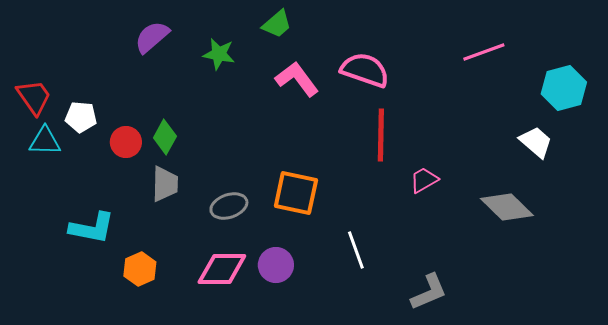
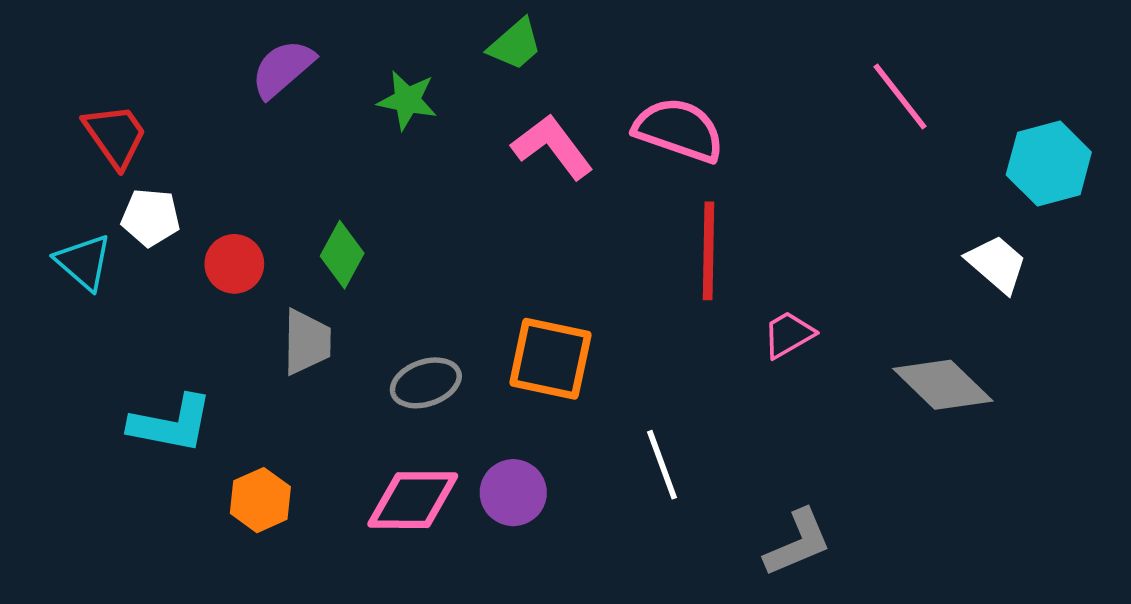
pink line: (484, 52) -> (900, 97), turned 72
red trapezoid: (34, 97) -> (115, 136), moved
green diamond: (165, 137) -> (342, 255), moved
cyan triangle: (45, 141) -> (84, 262), turned 40

